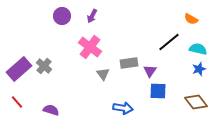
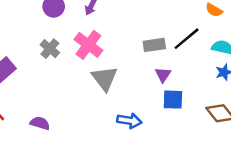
gray rectangle: (129, 63) -> (154, 45), moved
gray cross: (44, 66) -> (50, 49), moved
gray triangle: (103, 74) -> (105, 78), size x1.6

